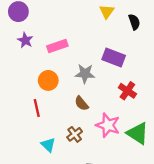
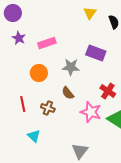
red cross: (127, 91) -> (108, 91), moved
red line: (37, 108) -> (23, 104), moved
brown cross: (75, 134) -> (48, 108), moved, turned -32
cyan triangle: (48, 145) -> (34, 136), moved

